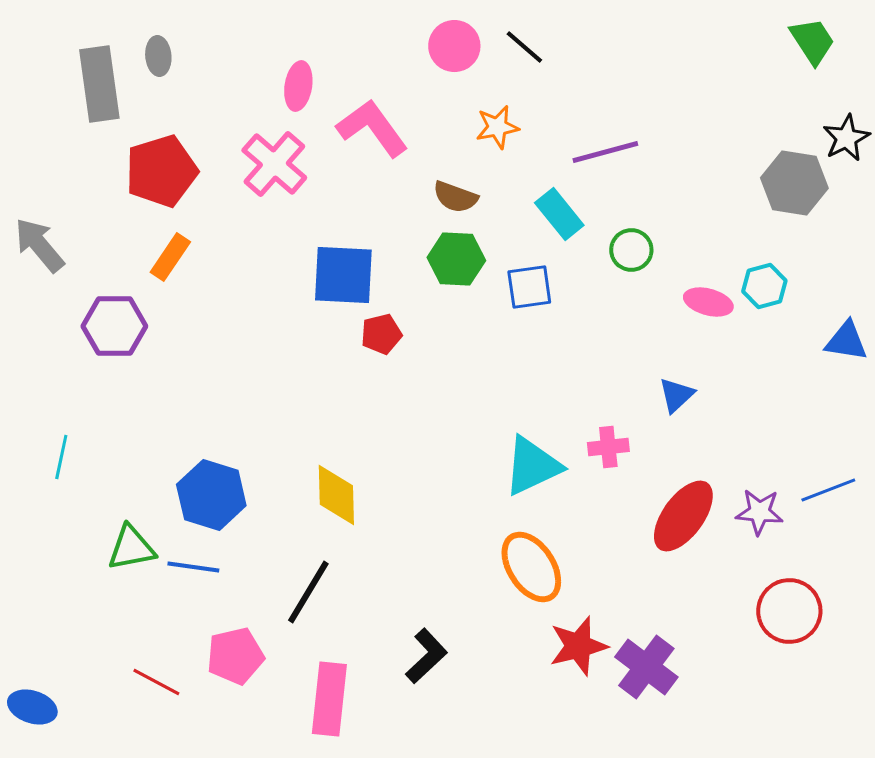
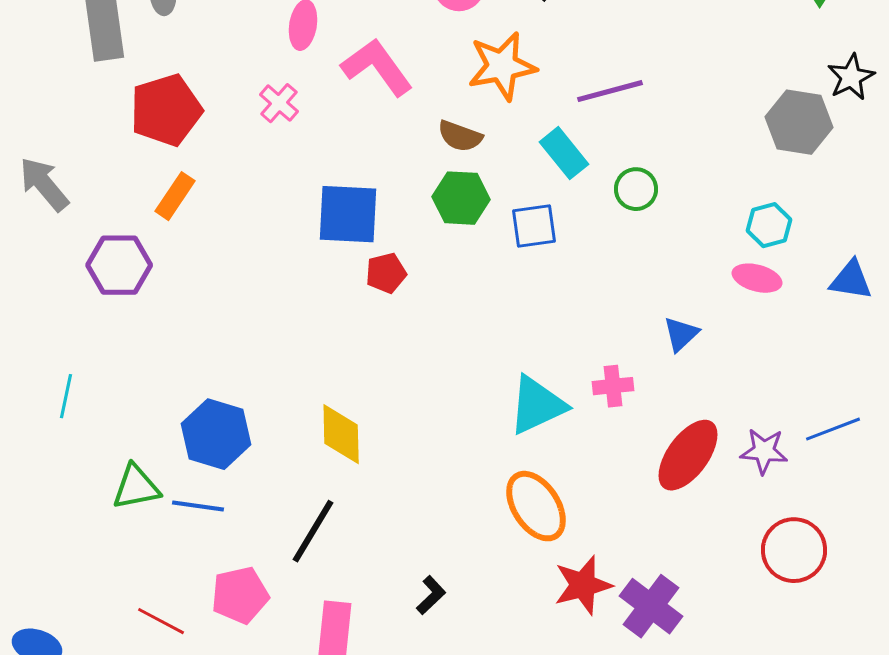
orange star: (497, 127) -> (502, 66), size x1.6
pink cross: (274, 164) -> (279, 103), size x0.6
pink ellipse: (708, 302) -> (757, 278), moved
black L-shape: (426, 656) -> (431, 595), size x0.7

